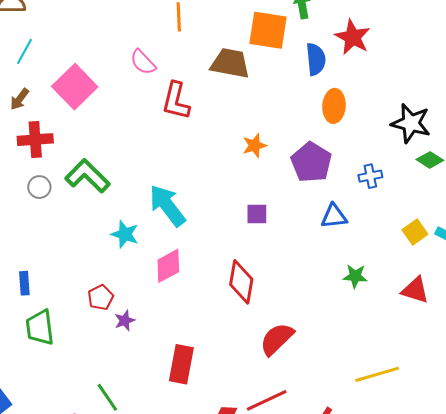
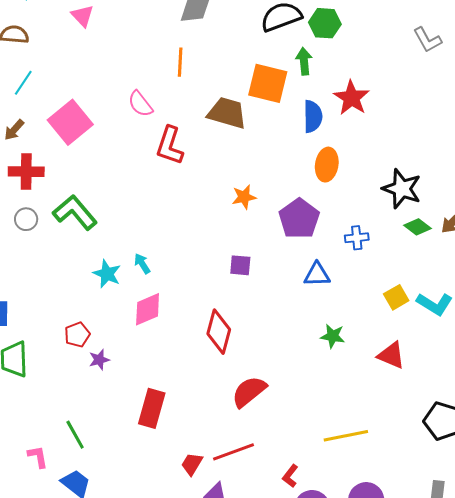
cyan arrow: (167, 206) -> (142, 264), moved, size x0.5

